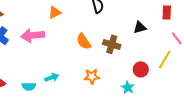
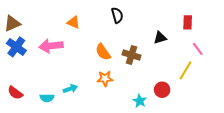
orange triangle: (55, 12) -> (73, 22), turned 48
red circle: (141, 69) -> (162, 90), moved
orange star: (92, 76) -> (105, 78), moved
cyan star: (128, 87) -> (140, 101), moved

